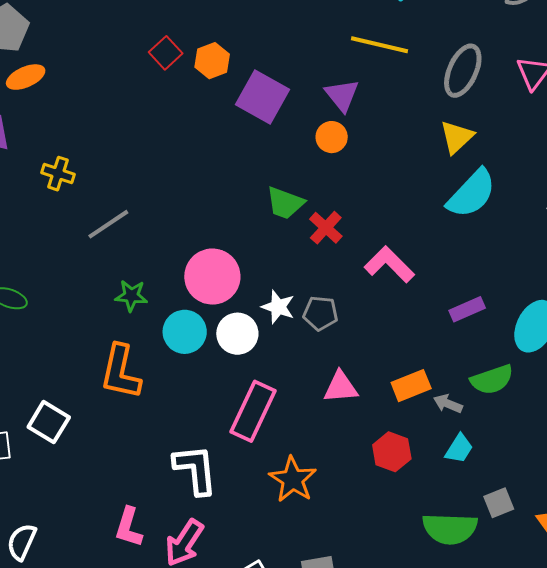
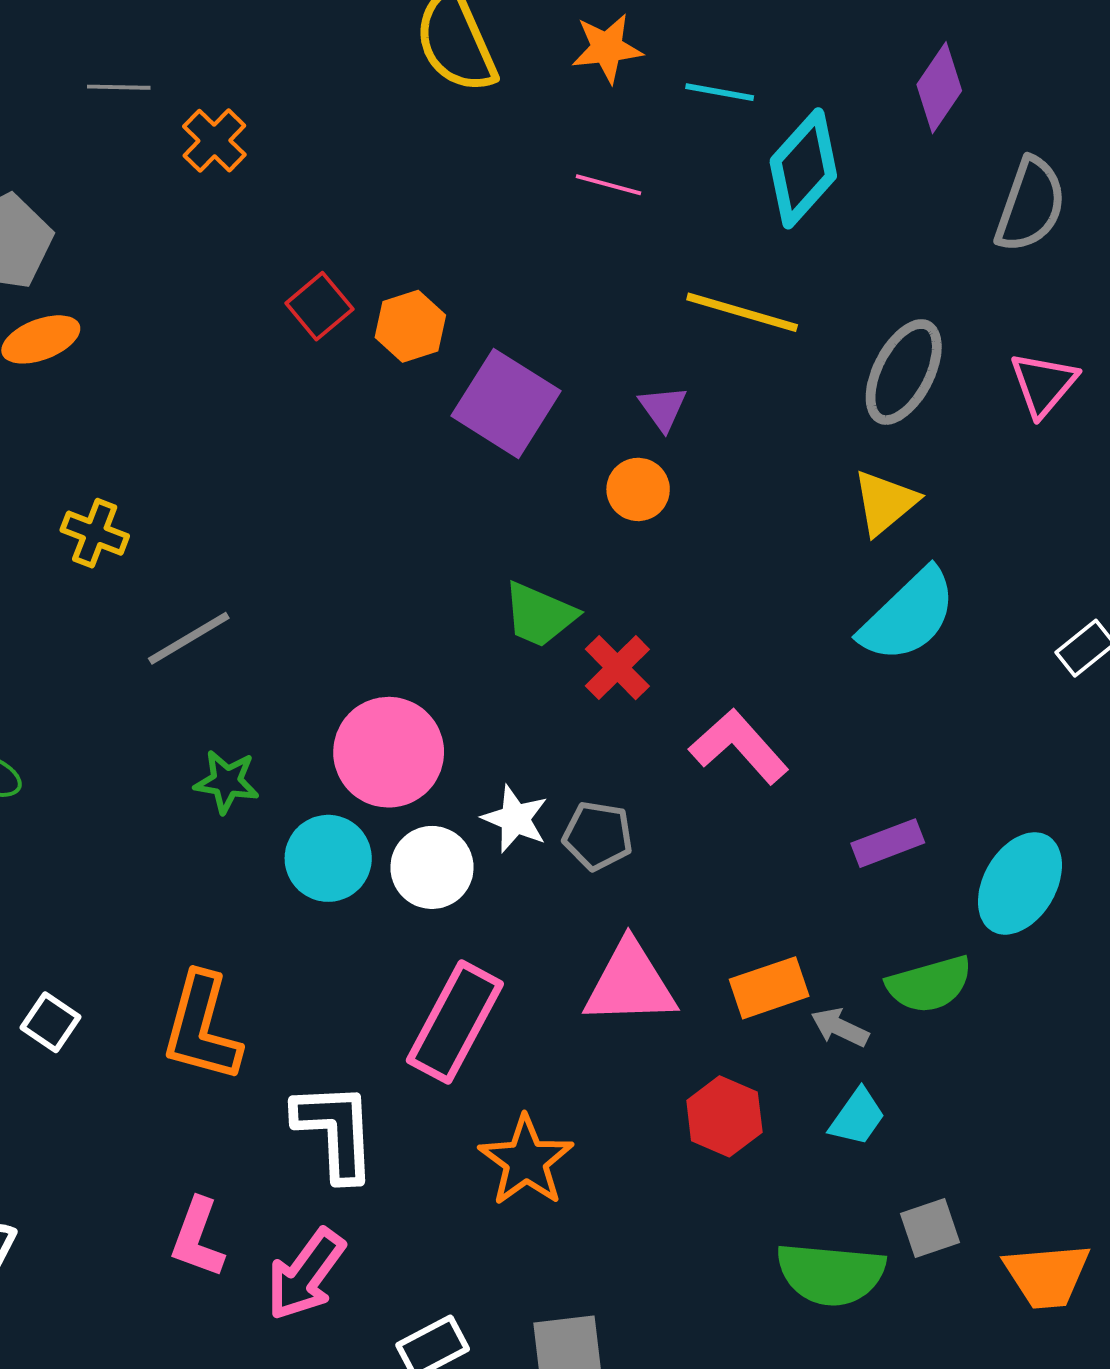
purple triangle: (342, 95) -> (663, 408), size x0.7
orange L-shape: (120, 372) -> (202, 1028), moved
pink triangle: (341, 387) -> (630, 984), size x1.4
white square: (49, 422) -> (51, 1022), size x0.7

